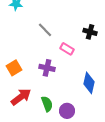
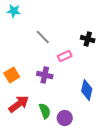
pink rectangle: (67, 49) -> (65, 56), turned -56

